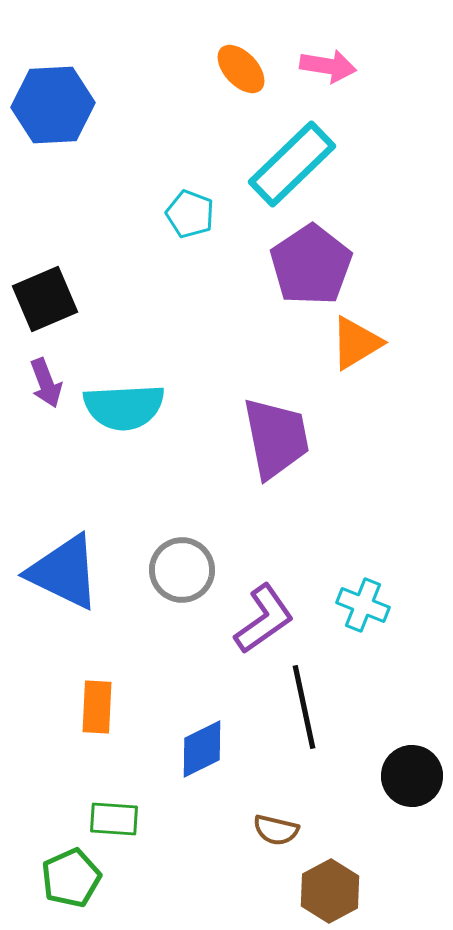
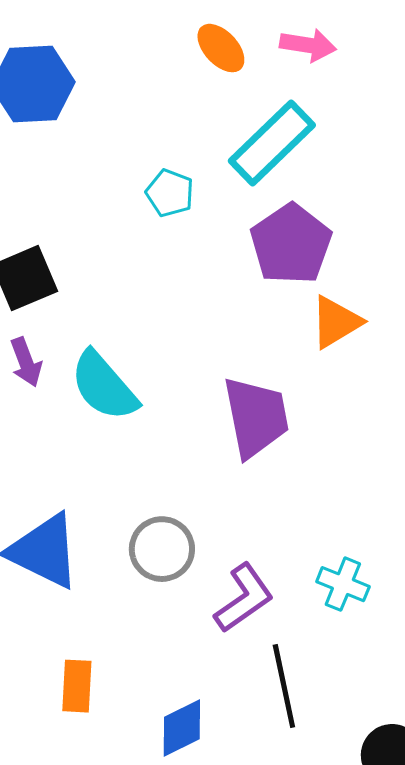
cyan semicircle: (124, 407) -> (104, 386), turned 52

